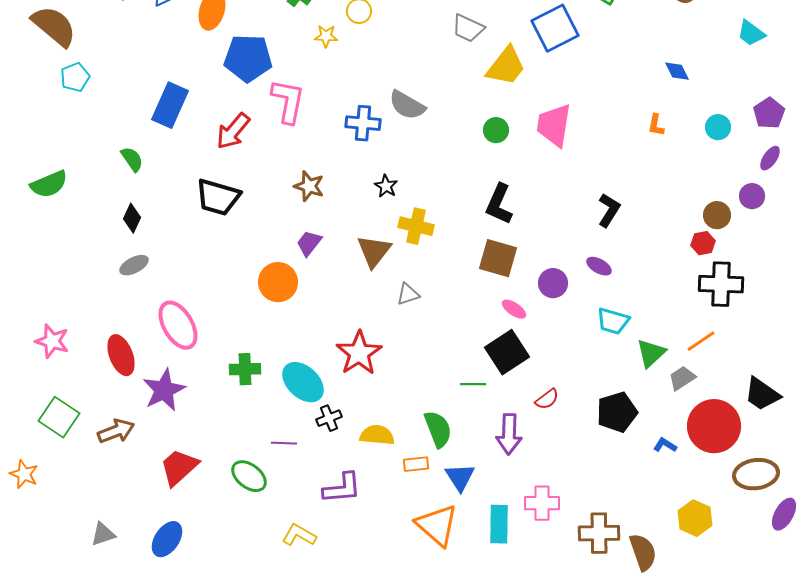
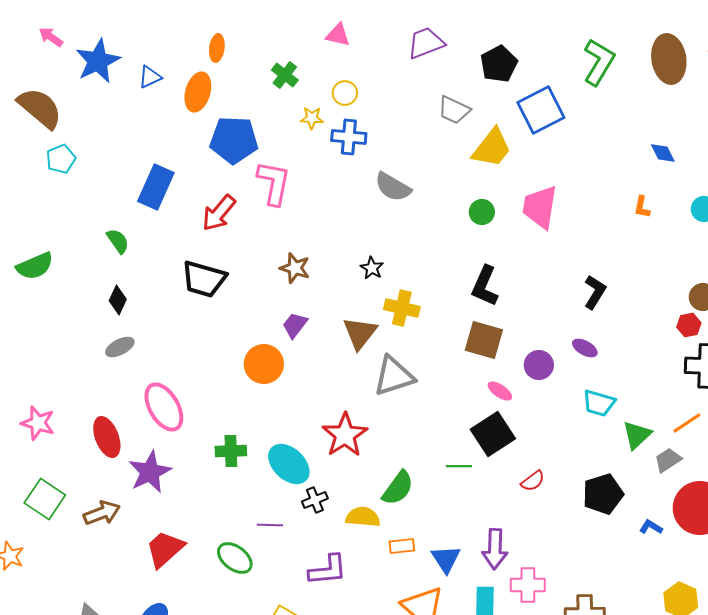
blue cross: (363, 123) -> (349, 137), moved
gray triangle: (408, 294) -> (394, 376), size x1.8
green semicircle: (438, 429) -> (398, 488), moved, turned 57
purple arrow: (509, 434) -> (495, 549), moved

